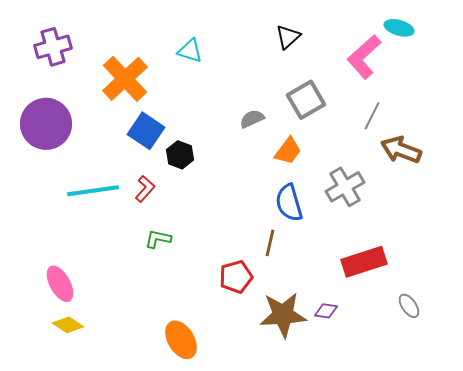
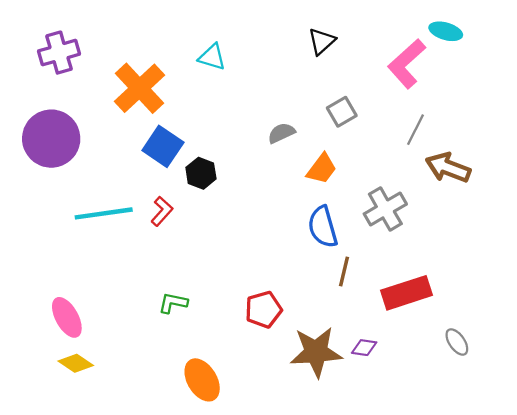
gray square: (306, 100) -> (342, 112), size x0.7
green L-shape: (158, 239) -> (173, 303), moved
brown line: (270, 243) -> (344, 272), moved

